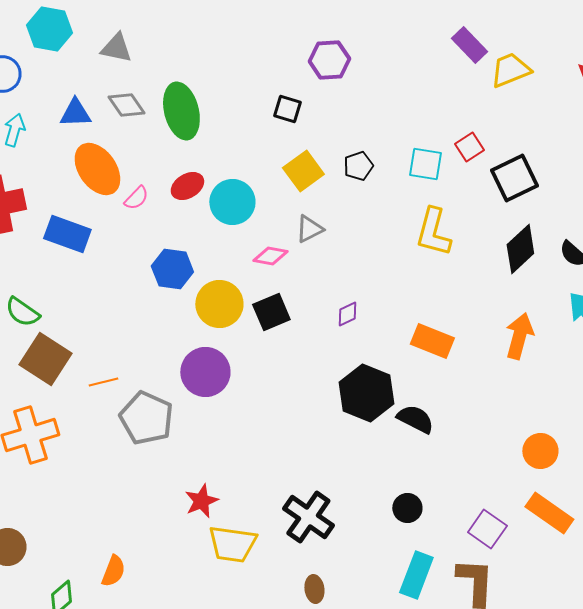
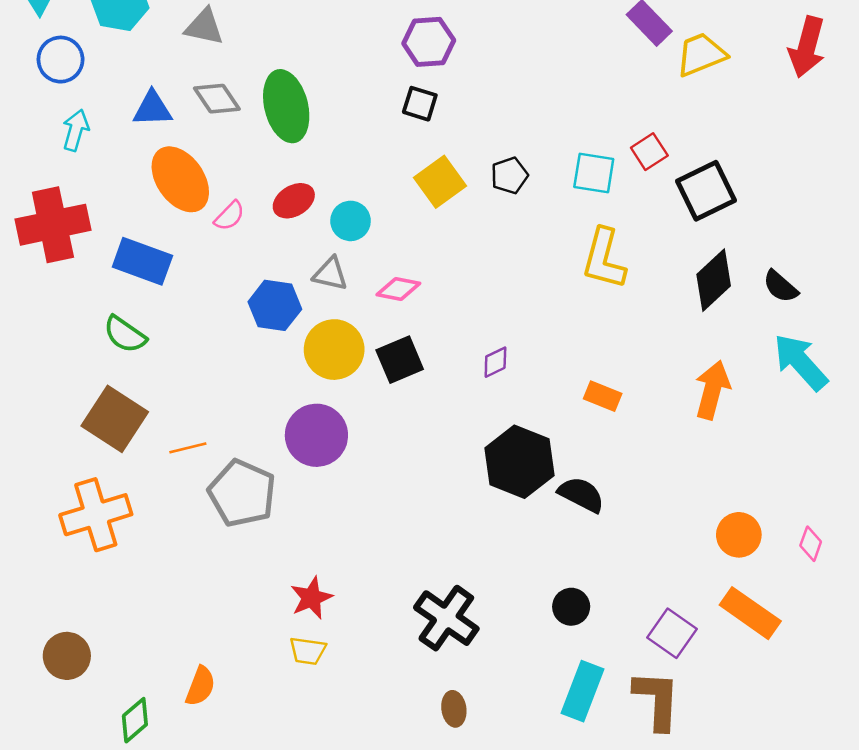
purple hexagon: (329, 60) -> (429, 42), moved
cyan circle: (232, 202) -> (350, 221), size x0.7
gray triangle: (309, 229) -> (330, 274), moved, turned 40
green semicircle: (22, 312) -> (125, 334), moved
orange rectangle: (432, 341) -> (603, 396), size x0.7
yellow trapezoid: (232, 544) -> (308, 651), moved, size x0.6

